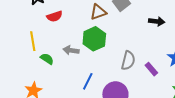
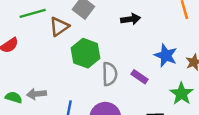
green hexagon: (94, 39) -> (85, 53), moved
gray arrow: (71, 50) -> (36, 94), moved

